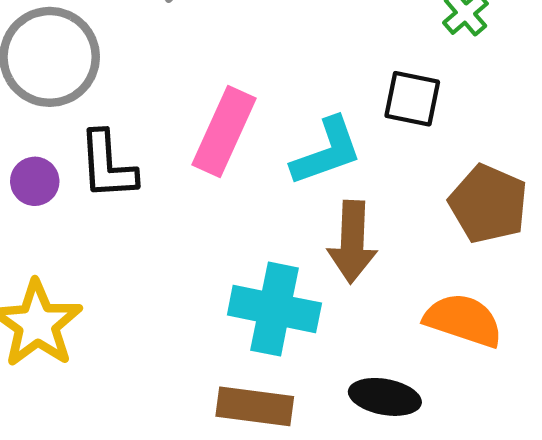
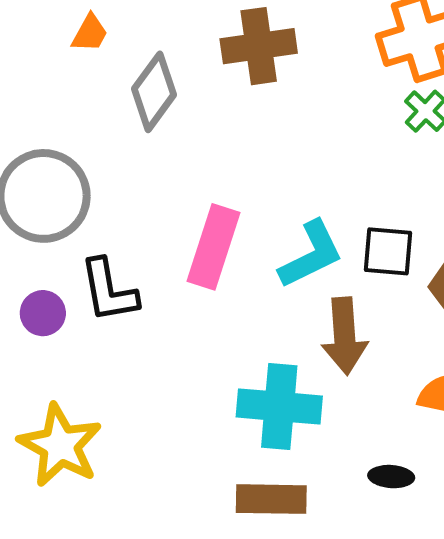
black square: (412, 99) -> (388, 251), moved
black ellipse: (385, 397) -> (391, 477), size x0.7

